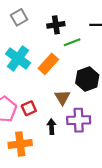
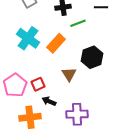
purple cross: (79, 120) -> (77, 114), moved
black arrow: (52, 127) -> (49, 101), moved, turned -64

